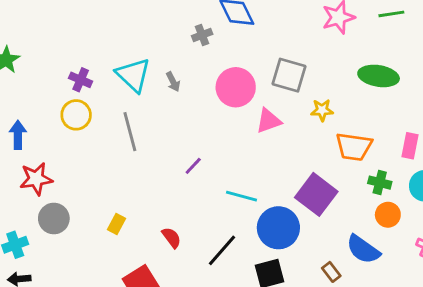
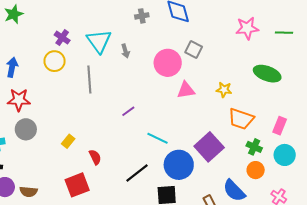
gray cross: (202, 35) -> (142, 16), moved
gray square: (289, 75) -> (194, 50), moved, size x0.7
red semicircle: (171, 238) -> (95, 157), moved

